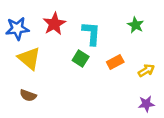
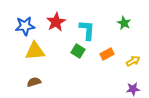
yellow triangle: (29, 58) -> (35, 51), turned -45
brown semicircle: (28, 95) -> (34, 82), turned 144

